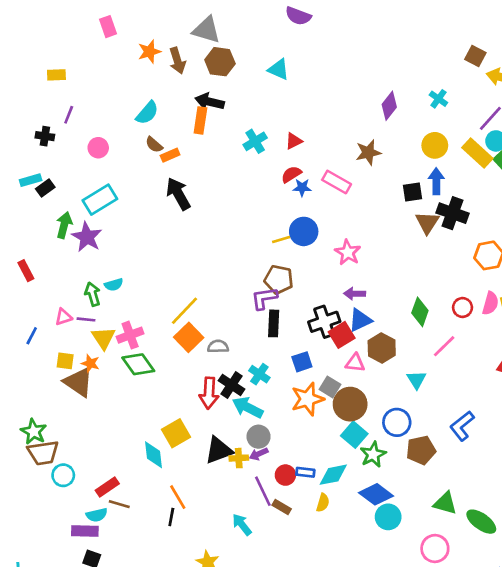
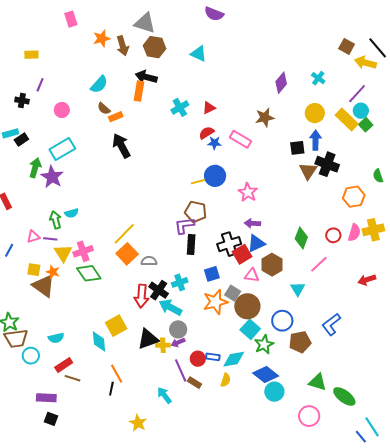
cyan cross: (259, 374) -> (180, 282), turned 35
cyan semicircle: (97, 515) -> (56, 338), moved

